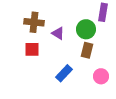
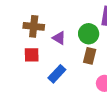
blue rectangle: (64, 73) -> (57, 74), moved

